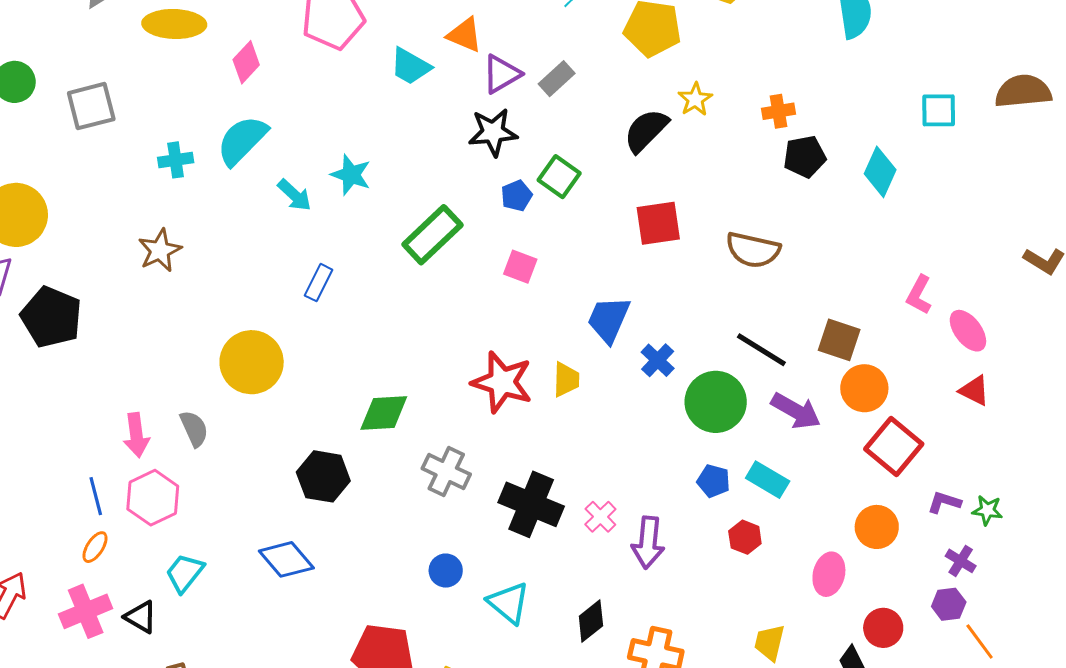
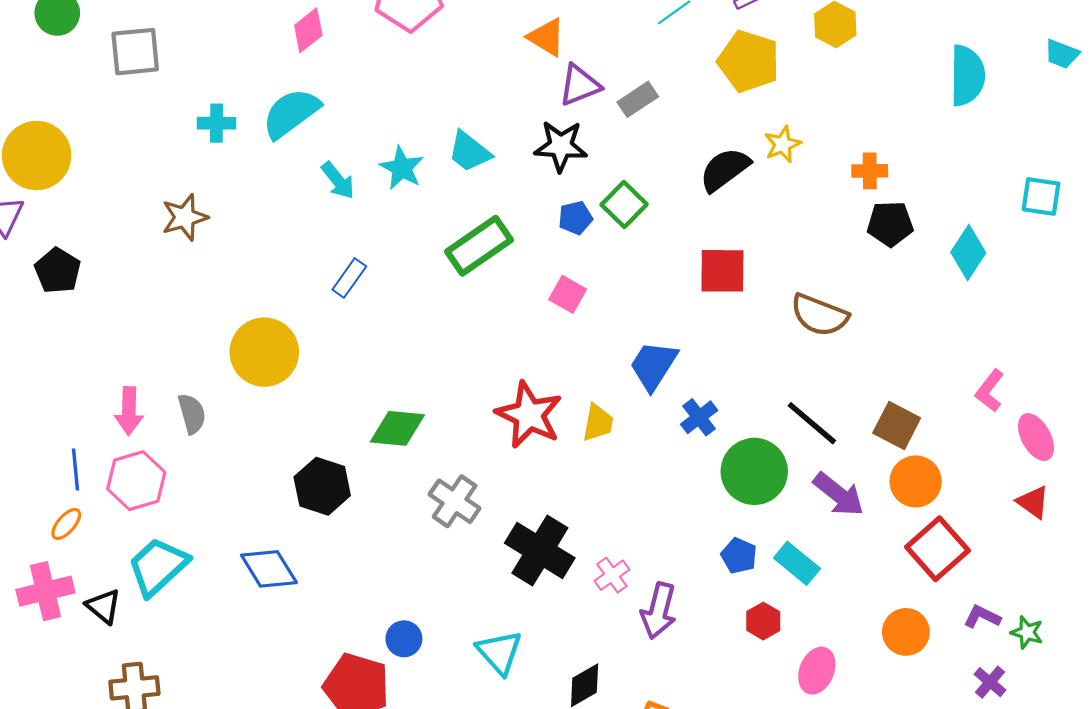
cyan trapezoid: (410, 66) -> (469, 152), moved
black pentagon: (51, 317) -> (58, 271), size x0.7
blue circle: (446, 571) -> (404, 639), moved
cyan trapezoid: (185, 573) -> (158, 566), size x1.4
pink ellipse: (829, 574) -> (817, 671), moved

